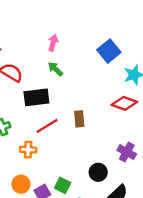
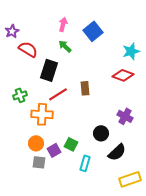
blue square: (109, 51) -> (93, 31), moved
black rectangle: (36, 97) -> (49, 70), turned -65
orange cross: (28, 150) -> (42, 114), size x1.5

